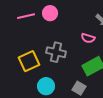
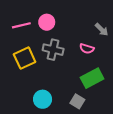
gray cross: (56, 52) -> (53, 50), moved
yellow square: (29, 61) -> (25, 58), moved

